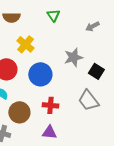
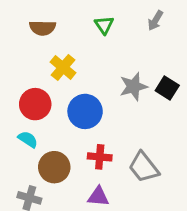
gray arrow: (92, 26) -> (155, 21), moved, turned -32
black square: (96, 71) -> (167, 88), moved
gray trapezoid: (88, 100) -> (144, 167), moved

